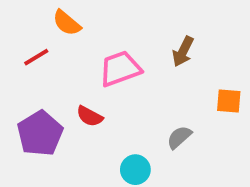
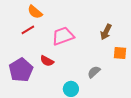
brown arrow: (183, 51) -> (106, 32), moved
red line: (36, 57) -> (28, 30), moved

